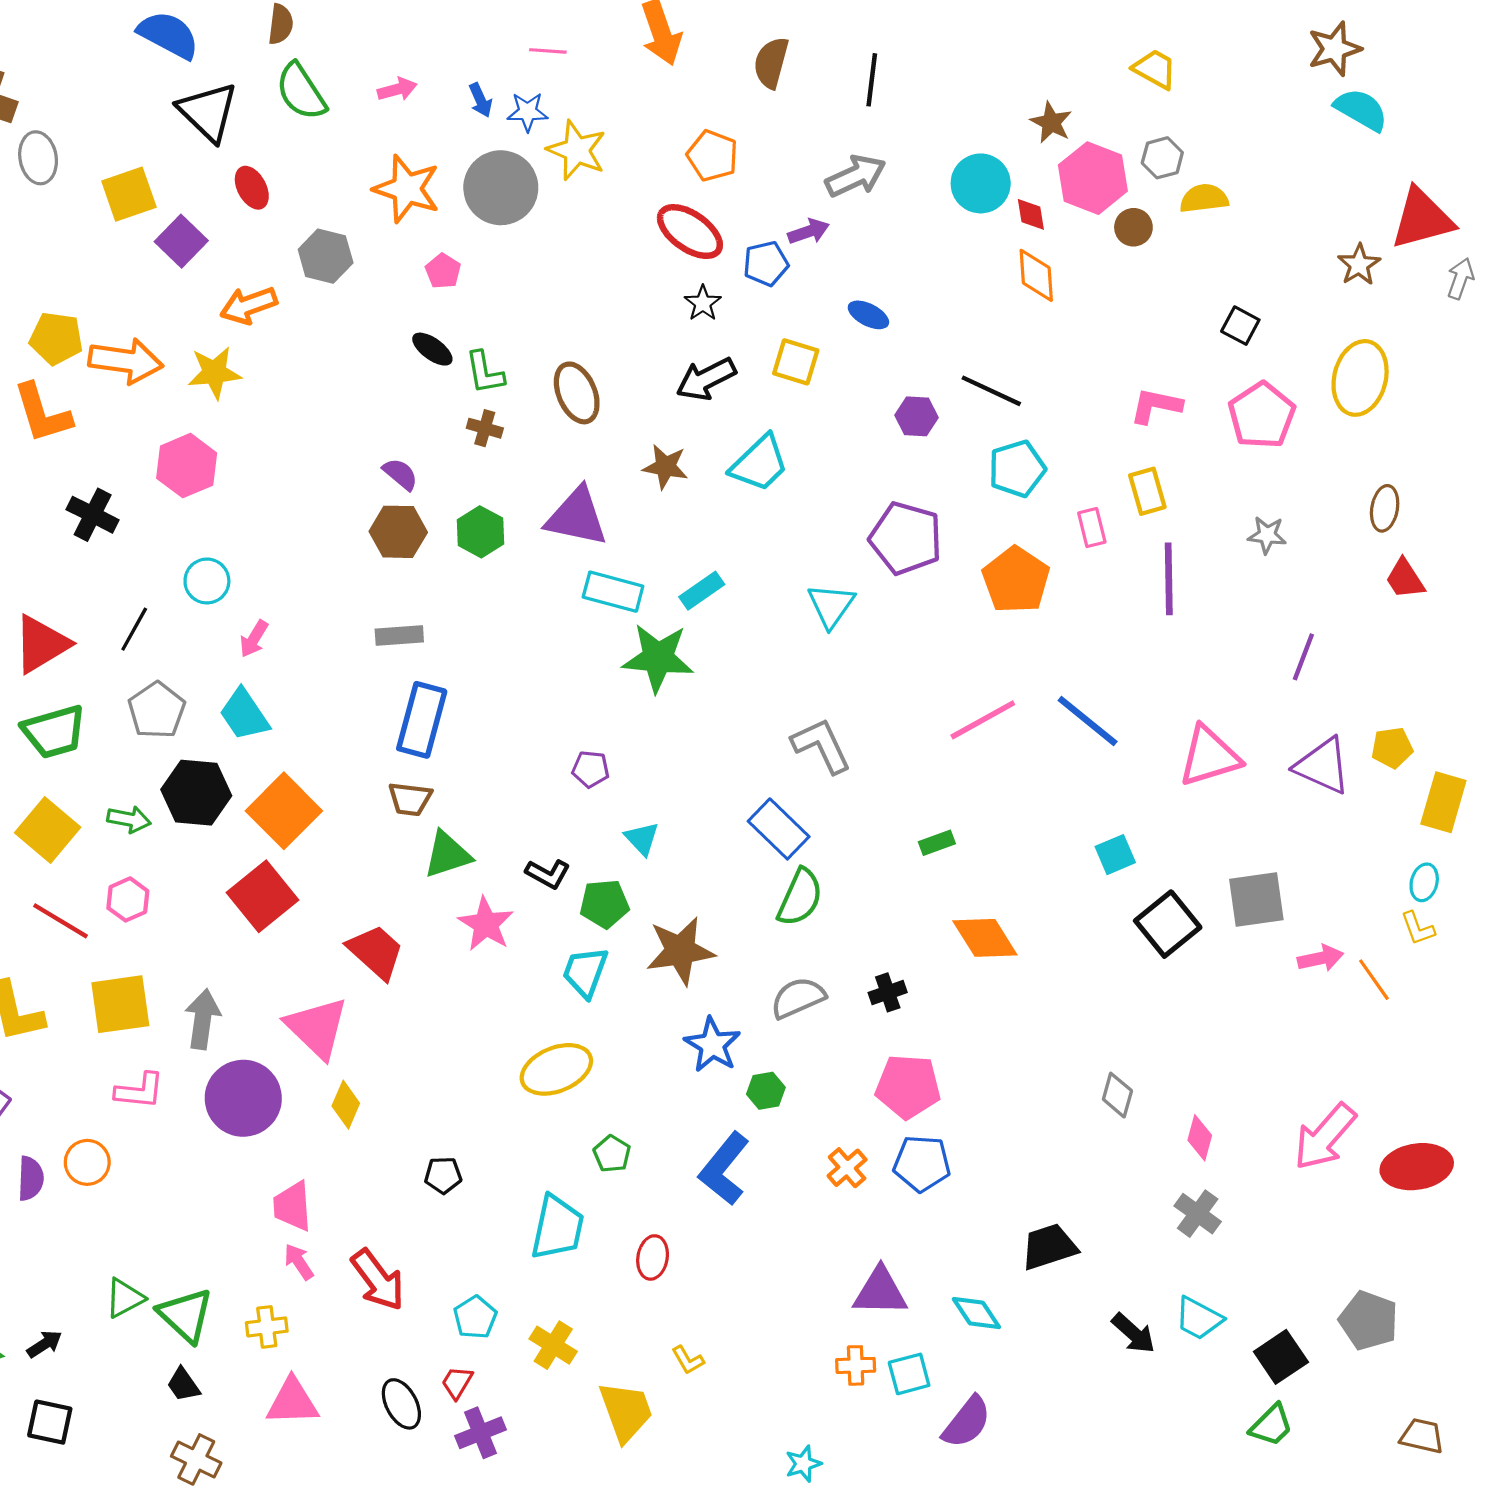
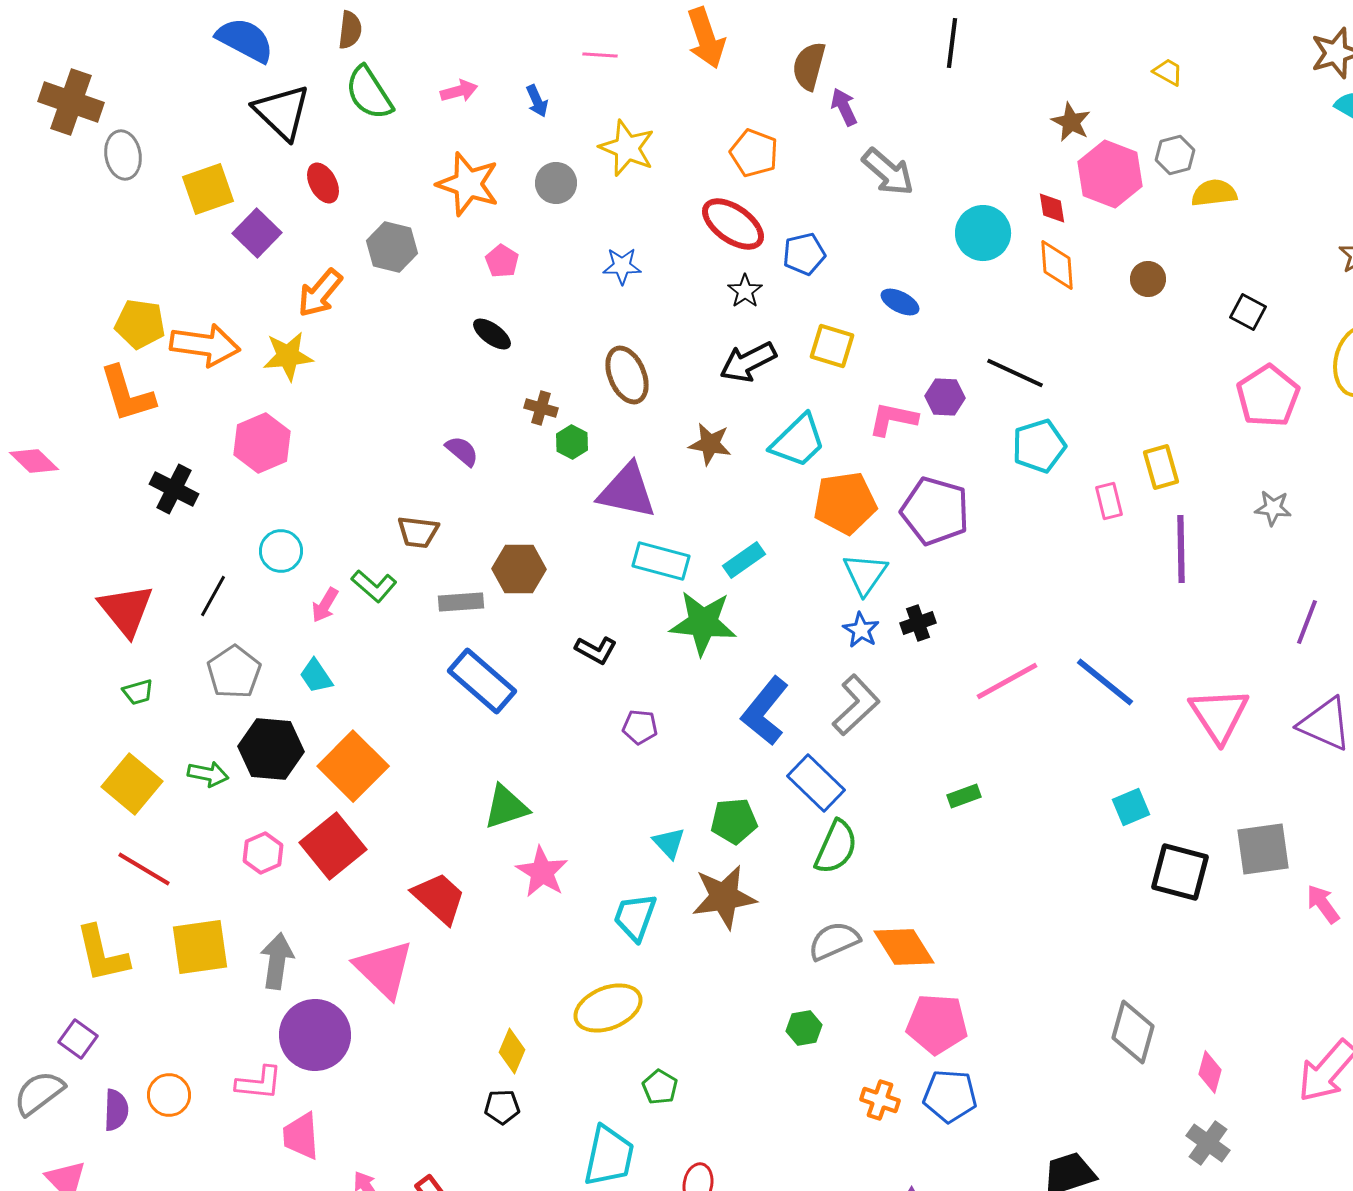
yellow trapezoid: (1155, 69) -> (1168, 72), size x0.7
black line: (872, 80) -> (952, 43), moved
blue star: (528, 112) -> (622, 266), moved
gray arrow: (856, 176) -> (888, 172), turned 66
cyan circle: (981, 183) -> (983, 233), moved
gray circle: (501, 188) -> (556, 183), size x0.6
brown circle: (1133, 227) -> (1148, 279), moved
purple arrow: (809, 232) -> (844, 107), moved, turned -96
orange arrow: (249, 305) -> (320, 293), turned -30
green L-shape: (485, 373) -> (374, 586), moved, turned -39
pink L-shape: (1156, 406) -> (893, 419), moved
brown hexagon: (398, 532) -> (519, 569), moved
green hexagon: (480, 532) -> (572, 442), moved, size x0.7
orange pentagon: (1016, 580) -> (845, 503), moved, turned 30
red triangle: (41, 644) -> (126, 610), turned -38
cyan trapezoid: (244, 715) -> (316, 676), size x0.7
blue rectangle: (422, 720) -> (482, 681), turned -64
green trapezoid: (54, 732) -> (138, 692), size x0.5
gray L-shape: (821, 746) -> (856, 705), turned 72
pink triangle: (1209, 756) -> (1219, 715), turned -46
brown trapezoid: (410, 799) -> (418, 532), moved
cyan triangle: (642, 839) -> (669, 843), moved
black L-shape: (548, 874) -> (596, 650), moved
pink hexagon: (128, 899) -> (263, 853), moved
green pentagon: (604, 904) -> (734, 821), moved
black square: (1168, 924) -> (1180, 872), turned -36
orange diamond: (985, 938) -> (904, 947), moved
pink arrow: (1320, 958) -> (1323, 904), turned -114
black cross: (888, 992) -> (918, 623), moved
blue star: (712, 1045) -> (861, 630), moved, size x0.7
pink L-shape: (140, 1091) -> (259, 1083), moved
gray diamond: (1117, 1095) -> (1133, 1032), size x1.5
yellow diamond: (346, 1105) -> (512, 1051), moved
orange cross: (847, 1168) -> (880, 1100), turned -30
blue L-shape: (724, 1169) -> (765, 711), moved
pink trapezoid: (292, 1206) -> (301, 1136), moved

